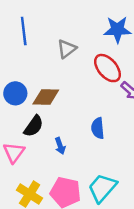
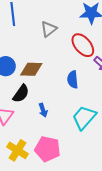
blue semicircle: (98, 128) -> (73, 80), moved
cyan trapezoid: (102, 188) -> (84, 117), moved

